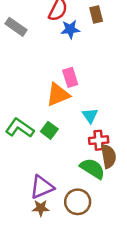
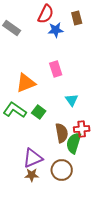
orange triangle: (58, 95) -> (26, 83), moved
red cross: (99, 140) -> (82, 129), moved
brown semicircle: (108, 156) -> (62, 133), moved
green semicircle: (92, 169) -> (74, 143), turned -105

